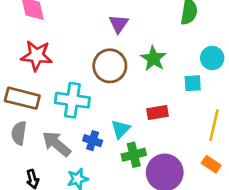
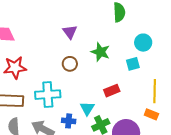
brown circle: (110, 66) -> (70, 64), size x0.6
orange rectangle: (211, 164) -> (151, 114), moved

